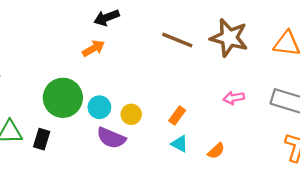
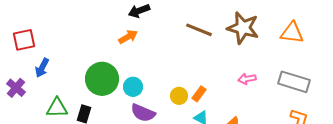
yellow circle: (131, 114) -> (179, 96), moved

